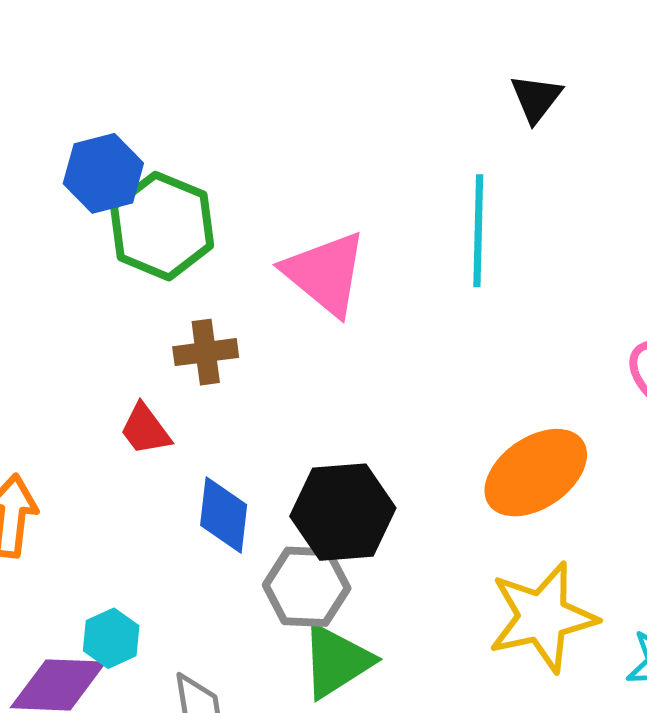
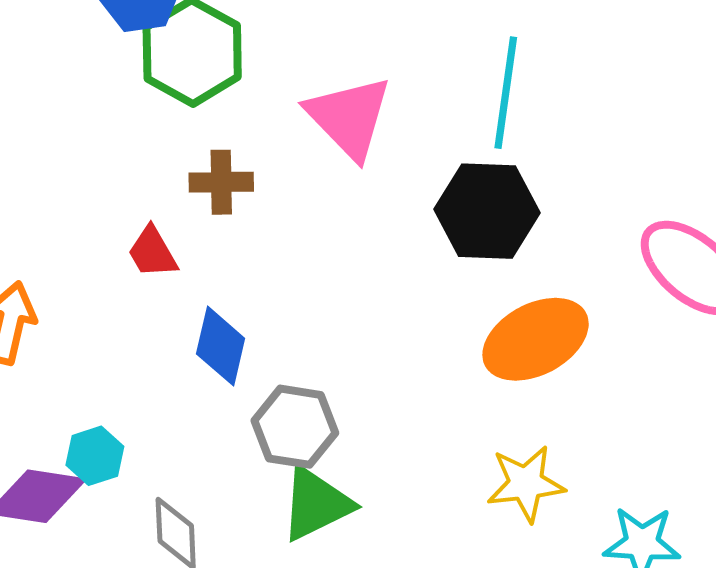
black hexagon: (343, 512) -> (487, 211), moved
yellow star: (542, 617) -> (526, 484), size x0.7

